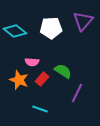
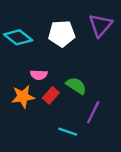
orange star: (19, 80) -> (23, 97), turned -30
cyan line: (40, 109) -> (68, 132), moved

